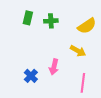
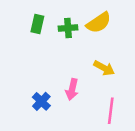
yellow semicircle: (87, 26) -> (99, 23), moved

